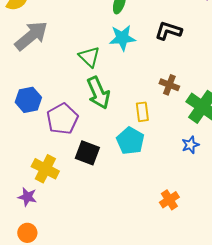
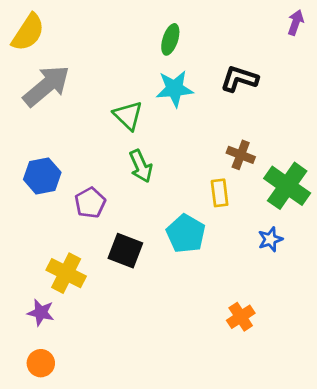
green arrow: (98, 93) -> (141, 166), size x0.7
yellow rectangle: (142, 112) -> (220, 193), moved
purple pentagon: (62, 119) -> (90, 203), size x0.7

